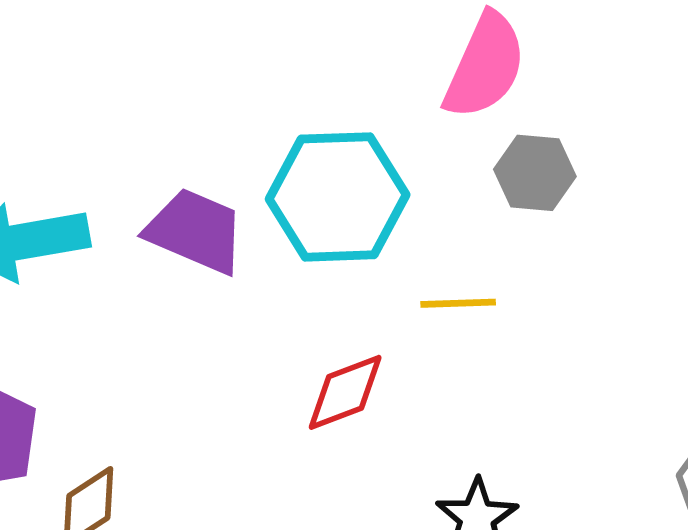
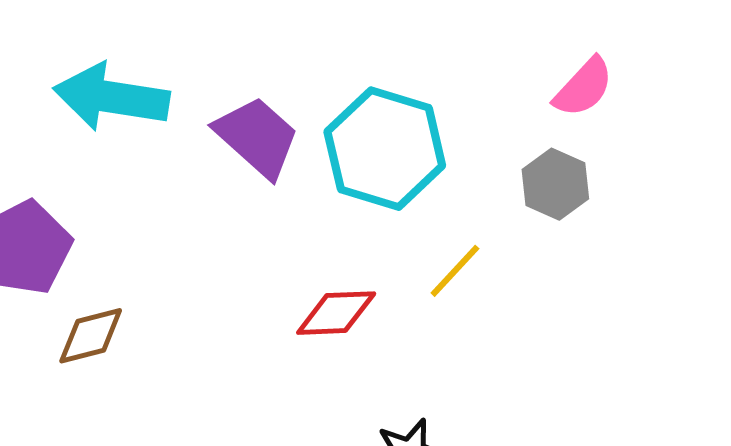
pink semicircle: (485, 66) -> (584, 87), moved, size x0.7
yellow line: (458, 303) -> (455, 271), turned -64

